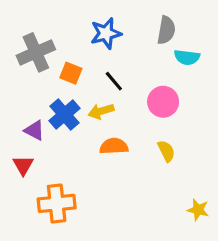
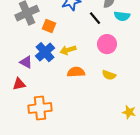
black line: (114, 81) -> (95, 18), moved
yellow semicircle: (166, 151) -> (109, 75), turned 136
red triangle: (23, 165) -> (19, 84), turned 48

